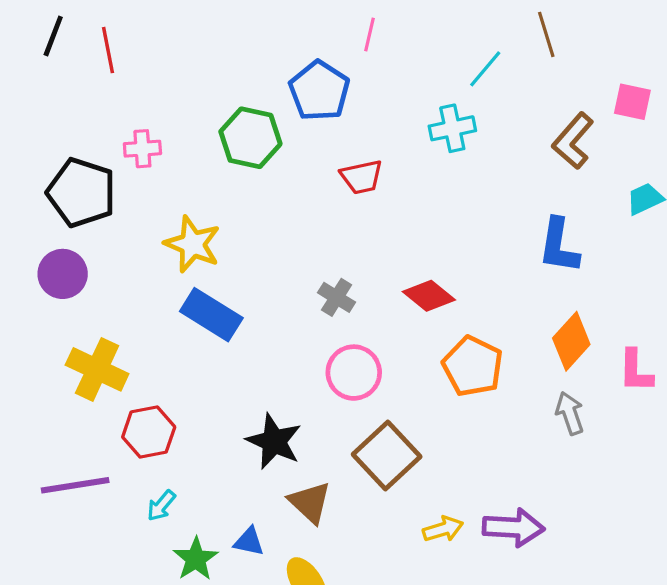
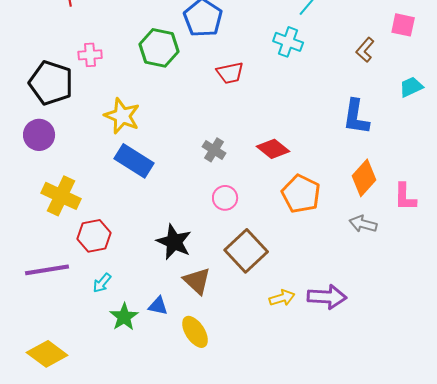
cyan cross: (452, 128) -> (288, 42), turned 32
brown L-shape: (573, 141) -> (365, 50), size x0.7
pink circle: (354, 373) -> (225, 198), size x0.7
gray arrow: (570, 413) -> (363, 224), turned -56

